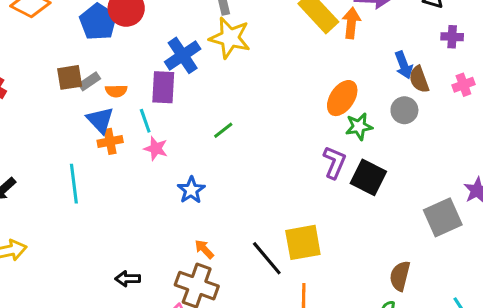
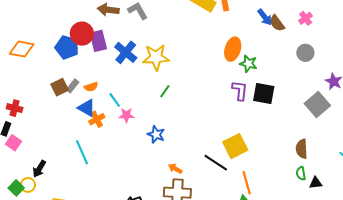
yellow star: (230, 38) -> (156, 57), moved
purple rectangle: (163, 87) -> (98, 41), moved
gray circle: (404, 110) -> (305, 53), moved
green star: (359, 126) -> (248, 64), turned -30

